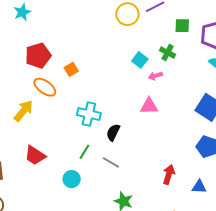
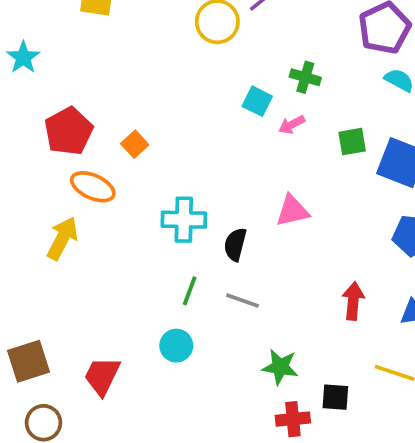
green square: (182, 26) -> (352, 142), moved
pink triangle: (149, 106) -> (292, 211), moved
red trapezoid: (35, 155) -> (102, 376), moved, turned 95

